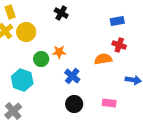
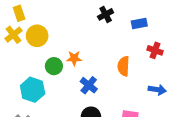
black cross: (61, 13) -> (106, 14), moved, turned 32
red cross: (119, 45) -> (155, 50), moved
orange semicircle: (103, 59) -> (124, 66), turned -78

